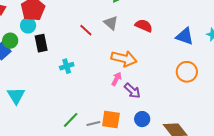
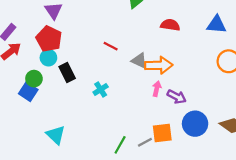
gray triangle: (111, 23) -> (139, 60), moved
blue circle: (142, 119) -> (195, 124), size x1.5

